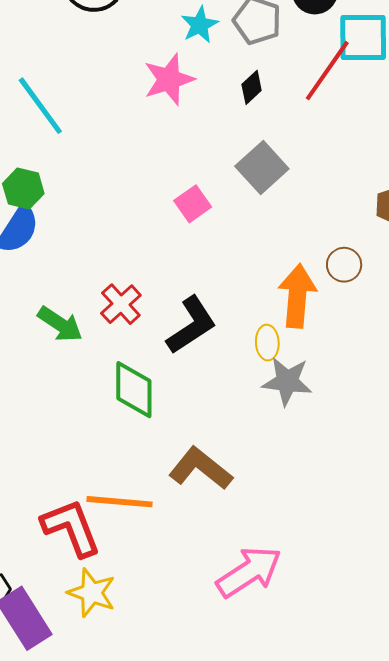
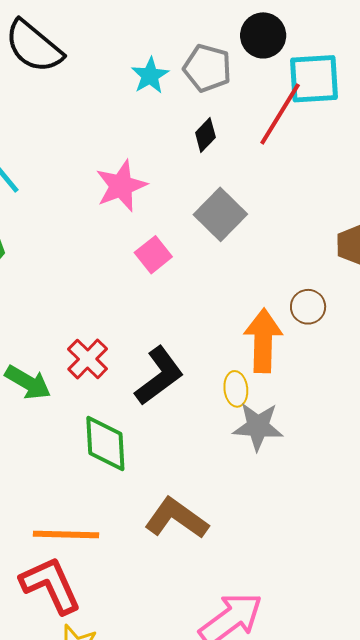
pink star: (169, 79) -> (121, 186), moved
orange line: (119, 502) -> (66, 534), moved

